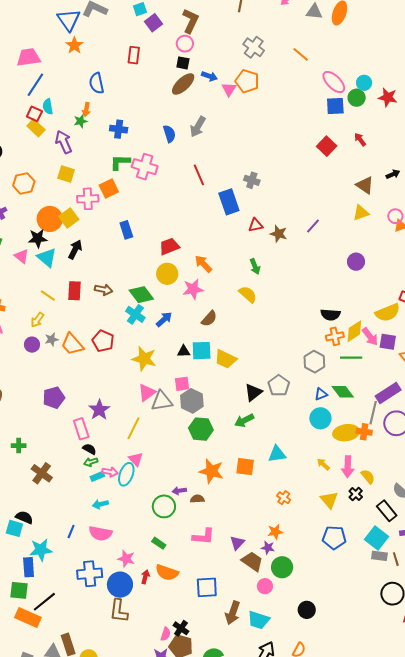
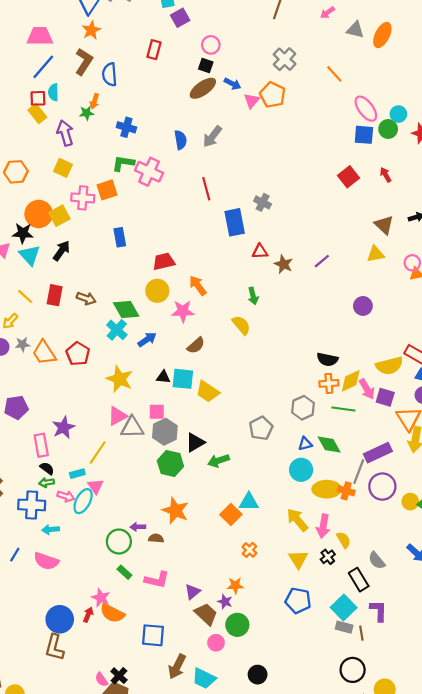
brown L-shape: (190, 21) -> (84, 62), moved
red square: (34, 114) -> (38, 98), turned -35
black triangle: (253, 392) -> (195, 442), moved
yellow arrow: (323, 464) -> (297, 520), size x1.6
orange square: (245, 467) -> (231, 514), moved, turned 30
cyan rectangle: (97, 476) -> (77, 474), moved
green rectangle: (159, 543) -> (124, 572), moved
pink star: (126, 559) -> (101, 598), moved
blue cross: (90, 574) -> (32, 505), moved
pink semicircle: (165, 634) -> (101, 679), turned 120

